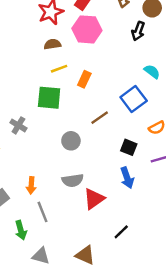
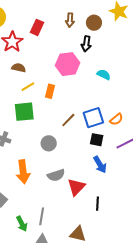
pink hexagon: (87, 29) -> (68, 64), moved
brown semicircle: (52, 44) -> (19, 68), turned 32
blue square: (134, 99) -> (93, 118), moved, turned 30
orange arrow: (31, 185) -> (23, 172), moved, size x1.6
gray line: (42, 212) -> (42, 216), moved, turned 42
black line: (121, 232) -> (98, 204), moved, turned -32

